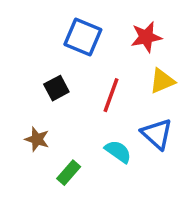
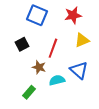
brown star: (37, 139) -> (39, 67), moved
cyan semicircle: (118, 152) -> (57, 80), turned -49

